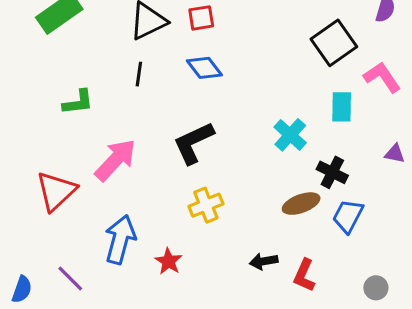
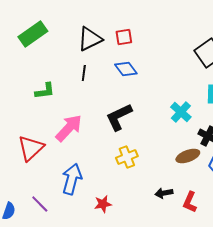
red star: (168, 261) -> (103, 204), moved, turned 30

